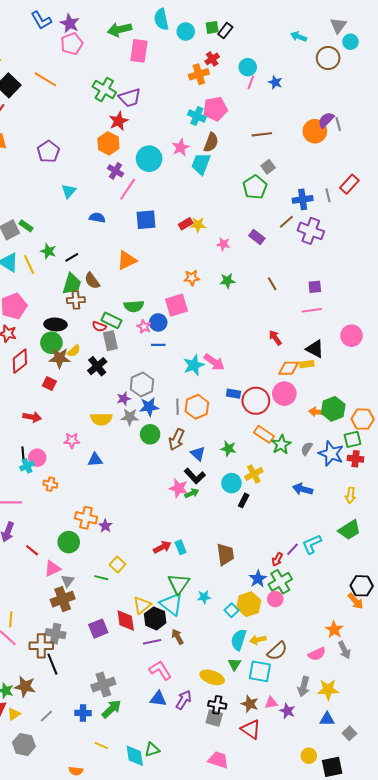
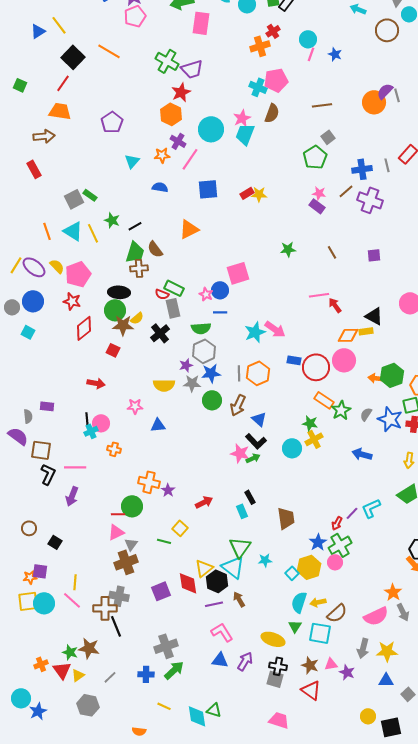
cyan trapezoid: (201, 164) -> (245, 134), moved
pink star: (223, 244) -> (319, 193), moved
orange star: (192, 278) -> (162, 155), moved
green semicircle: (134, 306) -> (201, 328), moved
pink line: (312, 310) -> (319, 295), moved
green star: (228, 449) -> (310, 423), moved
black rectangle: (244, 500) -> (250, 497), moved, turned -56
red arrow: (162, 547) -> (204, 502), moved
red line: (32, 550) -> (118, 514), moved, turned -40
pink semicircle: (317, 654) -> (376, 616), size x1.4
green triangle: (152, 750) -> (214, 710), turned 35

